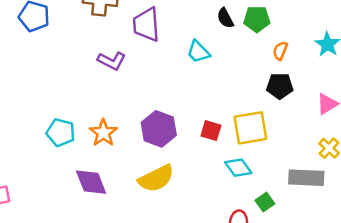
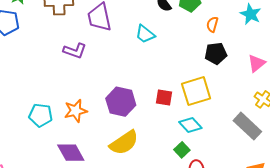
orange star: (103, 133) -> (76, 111), turned 30
gray rectangle: (306, 178) -> (247, 126), turned 48
green square: (265, 202) -> (182, 150), moved

